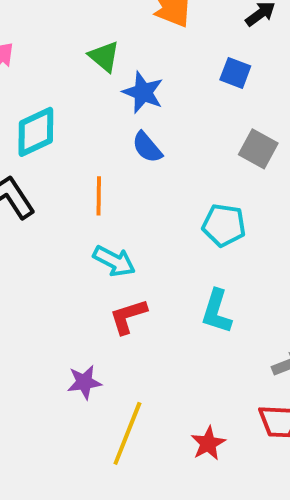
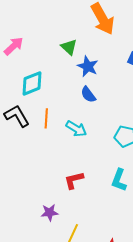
orange line: (99, 196) -> (46, 118), moved
cyan arrow: (114, 261) -> (76, 129), moved

